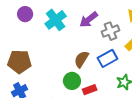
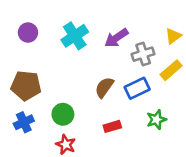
purple circle: (25, 14) -> (28, 33), moved
green circle: (72, 81) -> (63, 114), moved

